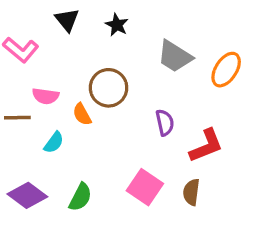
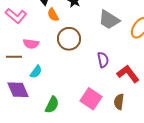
orange semicircle: (82, 114) -> (53, 15), moved
red L-shape: (206, 146) -> (128, 74), turned -105
purple diamond: (27, 195) -> (18, 90), moved, turned 30

